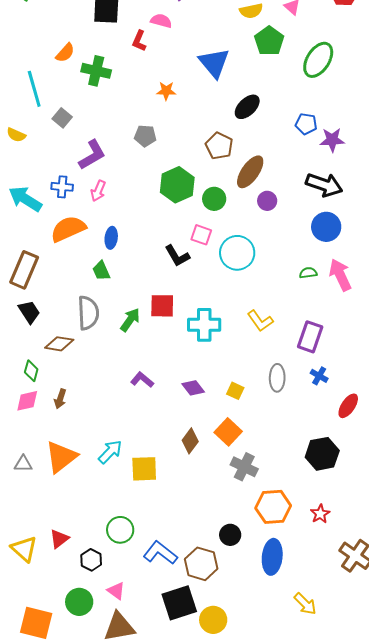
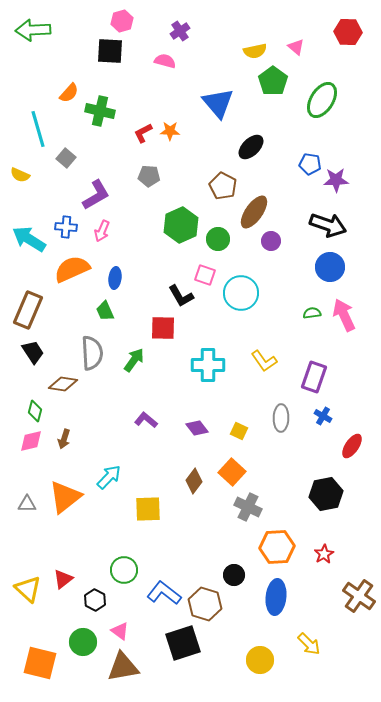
red L-shape: (139, 41) -> (143, 133), moved, turned 40
red square: (162, 306) -> (163, 328), moved
cyan arrow: (110, 452) -> (109, 477), moved
yellow circle: (213, 620) -> (260, 660), moved

